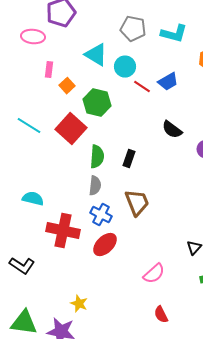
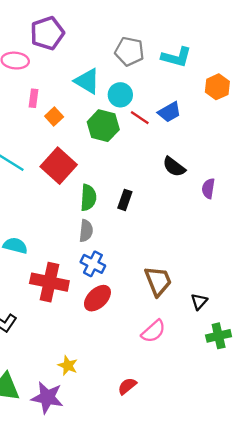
green hexagon: (97, 103) -> (103, 126), moved
brown trapezoid: (137, 203) -> (158, 281), moved
red semicircle: (161, 315) -> (127, 386), moved, turned 78

